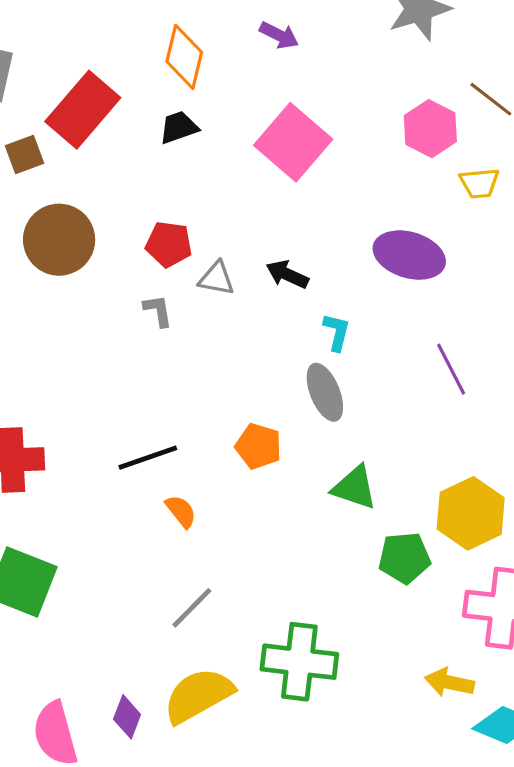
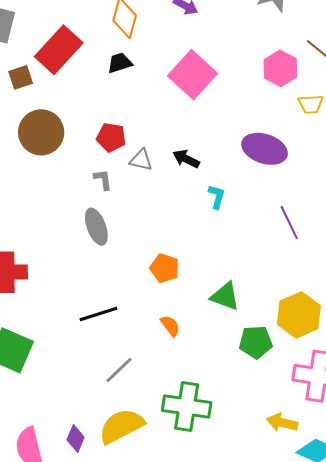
gray ellipse: (325, 392) -> (96, 227), moved
black line: (148, 458) -> (98, 314), moved
orange semicircle: (181, 511) -> (170, 326), moved

